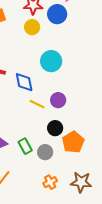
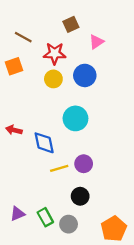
blue circle: (57, 14) -> (85, 75), moved
yellow line: (37, 104) -> (59, 168), turned -42
orange pentagon: (73, 142) -> (114, 229), moved

